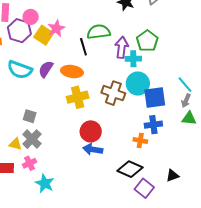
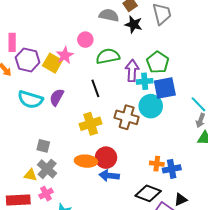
pink circle: (31, 17) -> (85, 40), moved
black line: (83, 47) -> (95, 88), moved
orange ellipse: (72, 72) -> (86, 161), moved
blue square: (155, 97) -> (165, 88), moved
blue cross: (153, 125) -> (172, 169), moved
black triangle: (173, 176) -> (181, 200), moved

